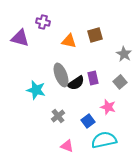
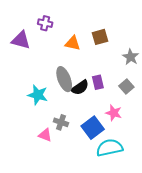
gray cross: (58, 116) -> (61, 122), turned -32
blue square: (88, 121) -> (93, 128), size x1.5
pink triangle: (67, 146) -> (45, 135), moved

